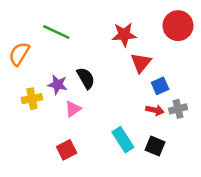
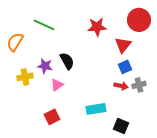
red triangle: (141, 63) -> (123, 45), moved
cyan rectangle: (123, 140) -> (96, 109), turned -66
black square: (155, 146) -> (121, 126), moved

